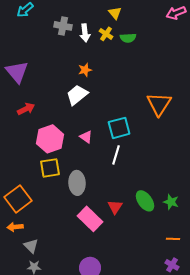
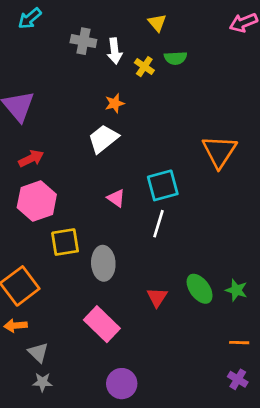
yellow cross: (106, 34) -> (144, 67), moved
pink hexagon: (50, 139) -> (37, 201), moved
pink rectangle: (90, 219) -> (102, 324), moved

